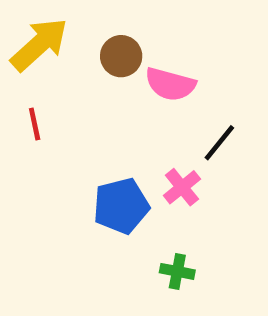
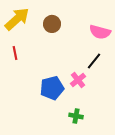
pink semicircle: (170, 84) -> (100, 32), moved

